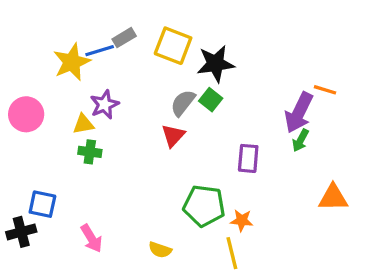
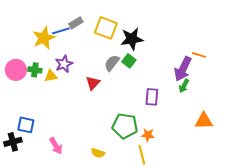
red triangle: (173, 136) -> (93, 83), moved
green cross: (90, 152) -> (35, 70), moved

